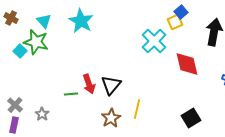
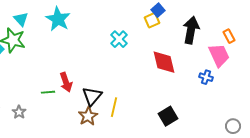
cyan cross: (154, 41) -> (119, 39), moved, size x0.7
black triangle: (111, 85) -> (92, 96), moved

